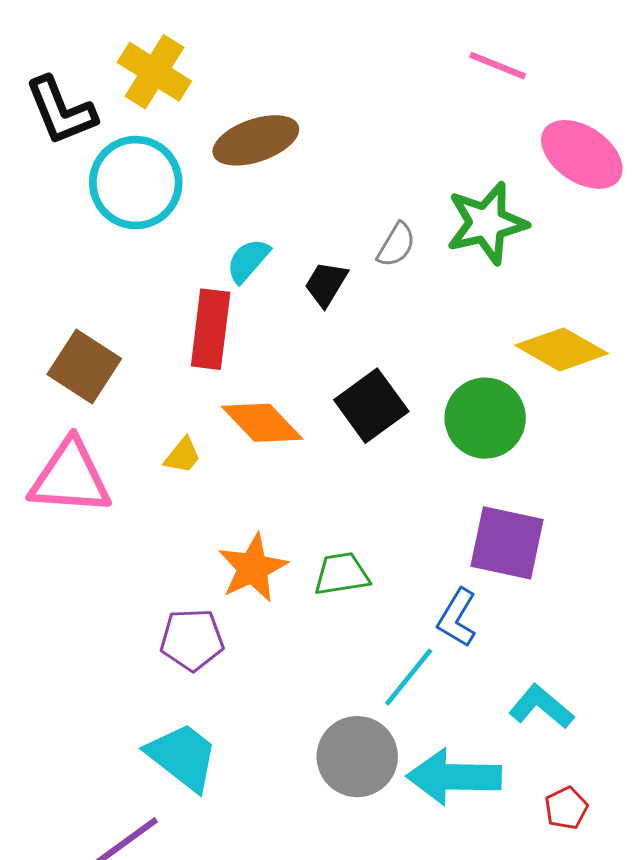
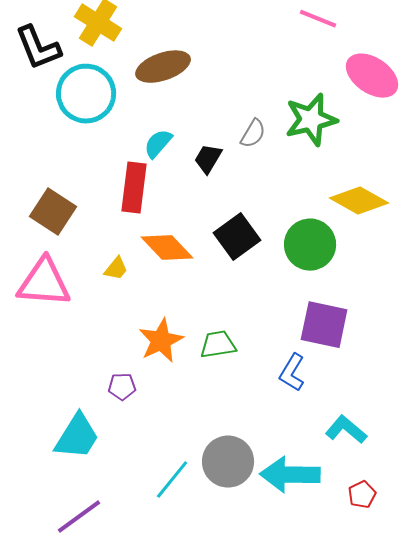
purple pentagon: (192, 640) -> (122, 387), size x0.7
cyan line: (409, 677) -> (172, 480), moved
cyan trapezoid: (183, 757) -> (77, 437), moved, turned 84

